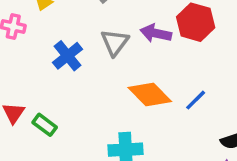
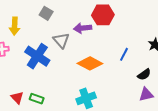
blue cross: (68, 56) -> (37, 56), size x1.4
blue line: (196, 100) -> (124, 54), moved

